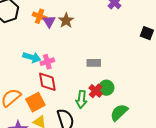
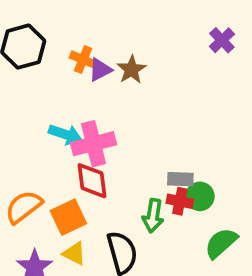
purple triangle: (49, 21) -> (100, 70), turned 32
pink cross: (47, 62) -> (93, 144), size x1.6
gray rectangle: (94, 63) -> (180, 179), moved
red cross: (96, 91) -> (180, 201), turned -32

